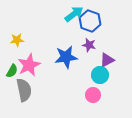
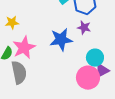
purple triangle: (107, 60) -> (102, 71), moved
pink circle: (93, 95) -> (88, 78), size x1.5

